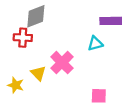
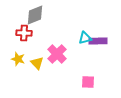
purple rectangle: (111, 21) -> (98, 41), moved
yellow star: (16, 85) -> (18, 59), moved

